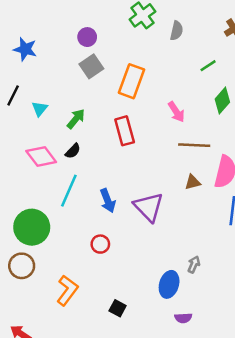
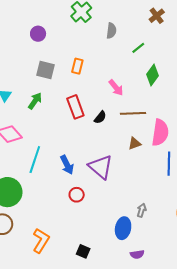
gray semicircle: (177, 31) -> (111, 31), moved
gray square: (91, 66) -> (46, 70), moved, turned -36
orange rectangle: (132, 81) -> (77, 66), size x0.6
black semicircle: (73, 151) -> (100, 117), moved
red circle: (100, 244) -> (77, 195), moved

